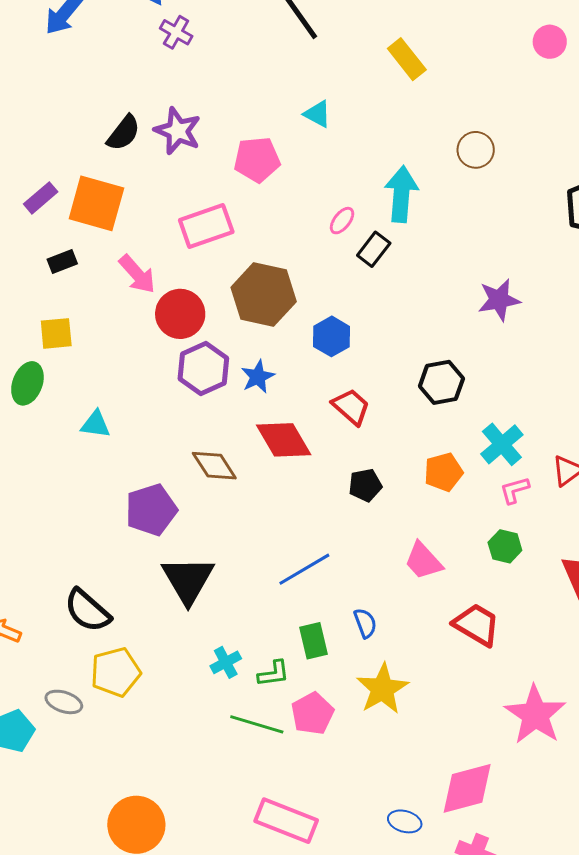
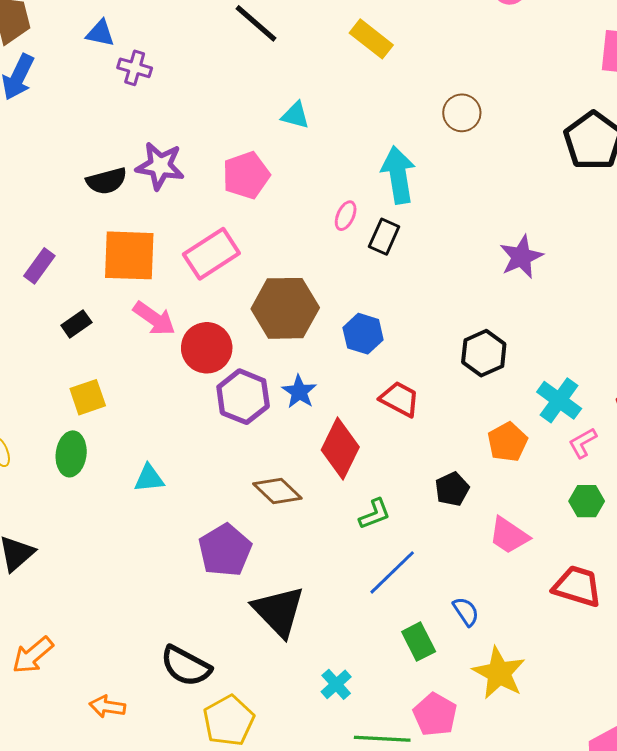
black semicircle: (124, 133) -> (107, 181), turned 51
orange square: (96, 203) -> (129, 255), moved
red diamond: (284, 440) -> (340, 448), turned 70
black pentagon: (365, 485) -> (452, 489), moved
green L-shape: (274, 673) -> (375, 514), moved

